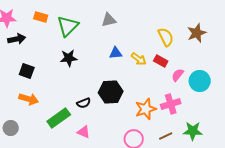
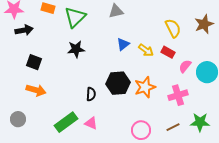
blue triangle: (116, 53) -> (123, 44), turned -32
black semicircle: (84, 103) -> (91, 94), turned -64
orange star: (146, 109) -> (145, 87), moved
green rectangle: (59, 118) -> (66, 122), moved

